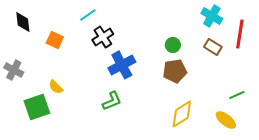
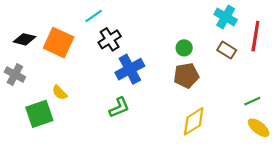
black diamond: (23, 22) -> (24, 39), moved, turned -70
orange square: (55, 40) -> (59, 43), size x1.6
yellow ellipse: (226, 120) -> (259, 128), moved

